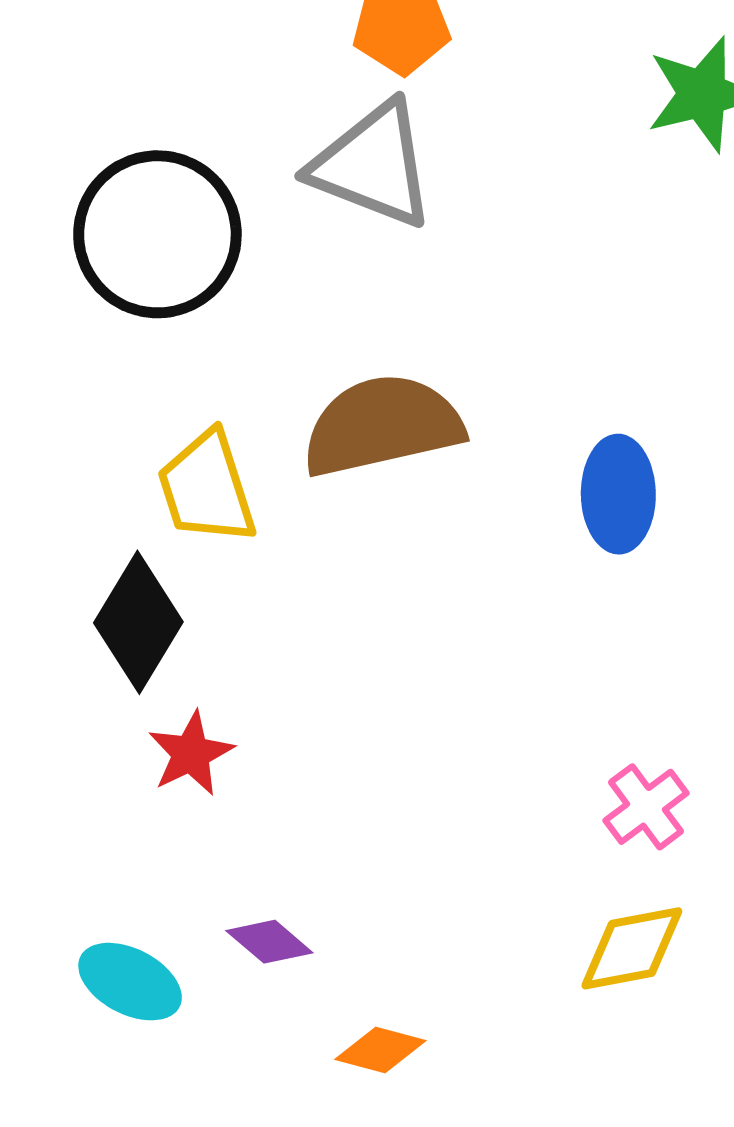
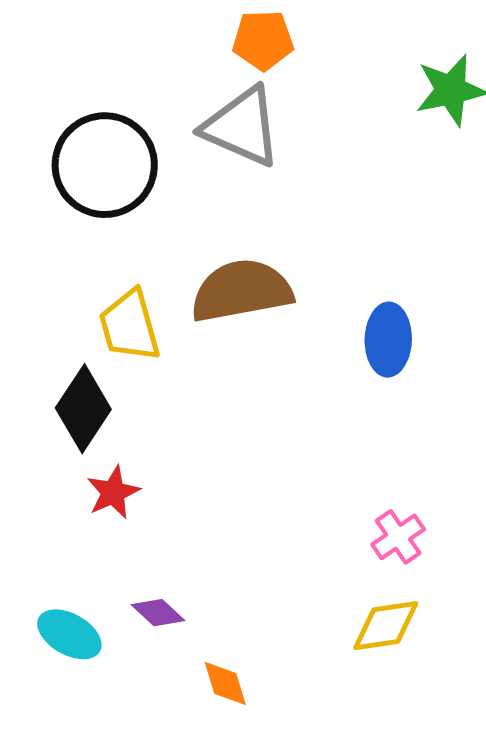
orange diamond: (380, 1050) -> (225, 683), turned 56

